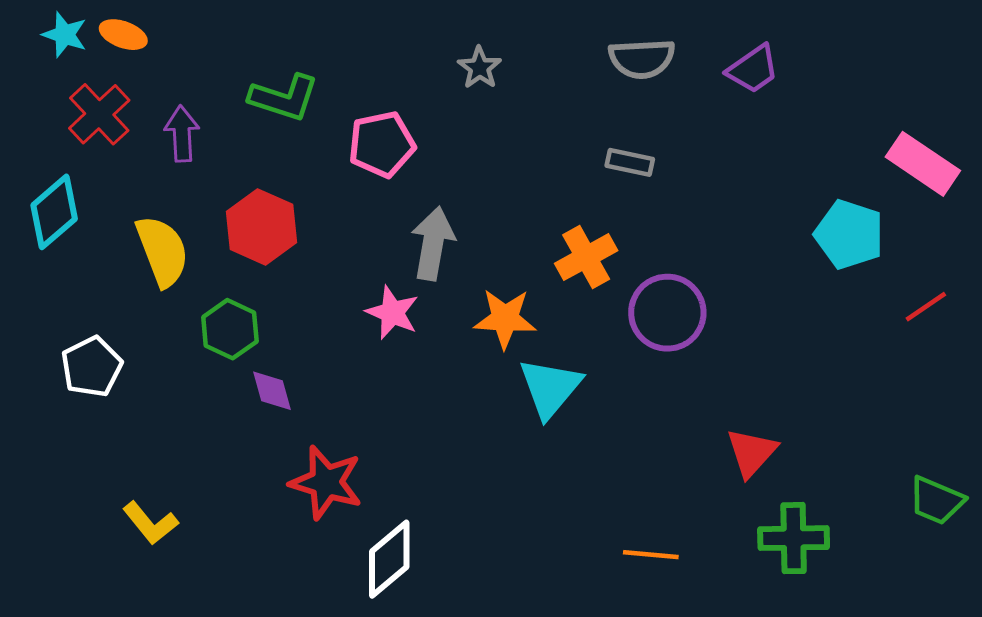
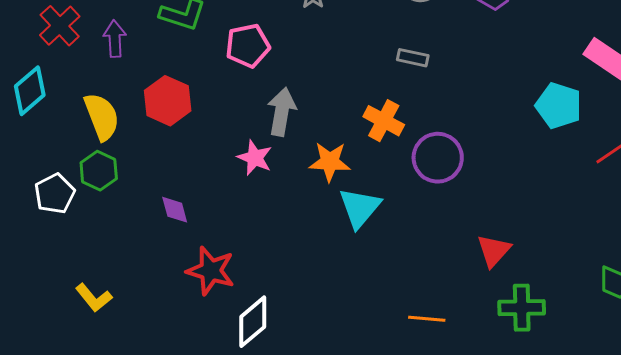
orange cross: (586, 257) -> (384, 121), turned -33
green hexagon: (230, 329) -> (99, 171), moved

